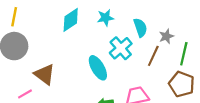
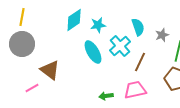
cyan star: (105, 18) -> (98, 25), moved
brown line: (153, 56) -> (140, 62), moved
cyan ellipse: (98, 68) -> (93, 52), moved

